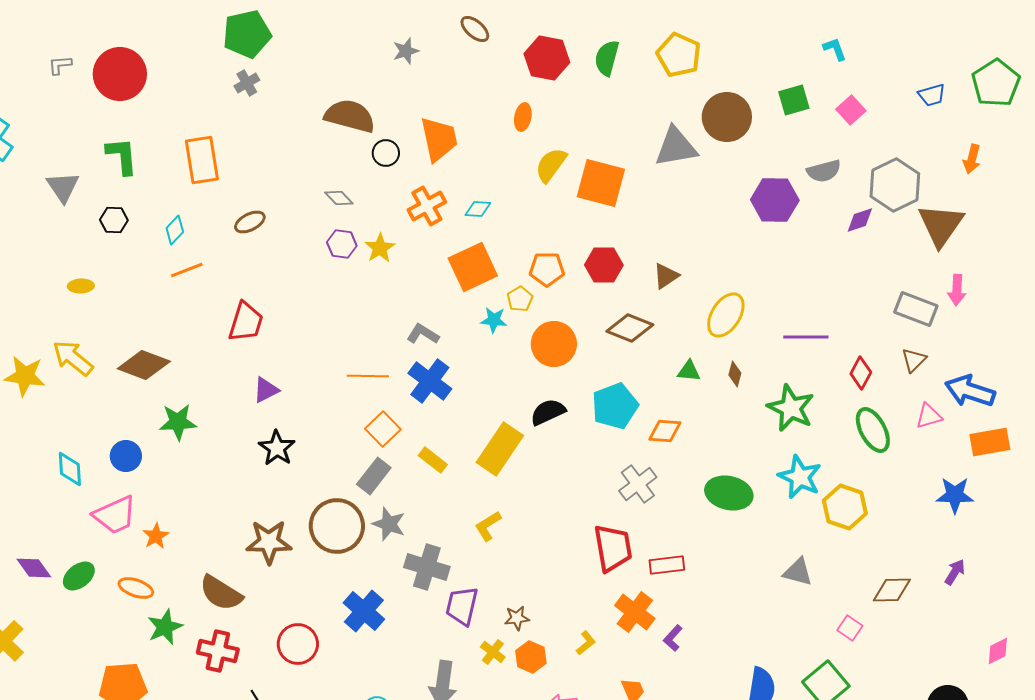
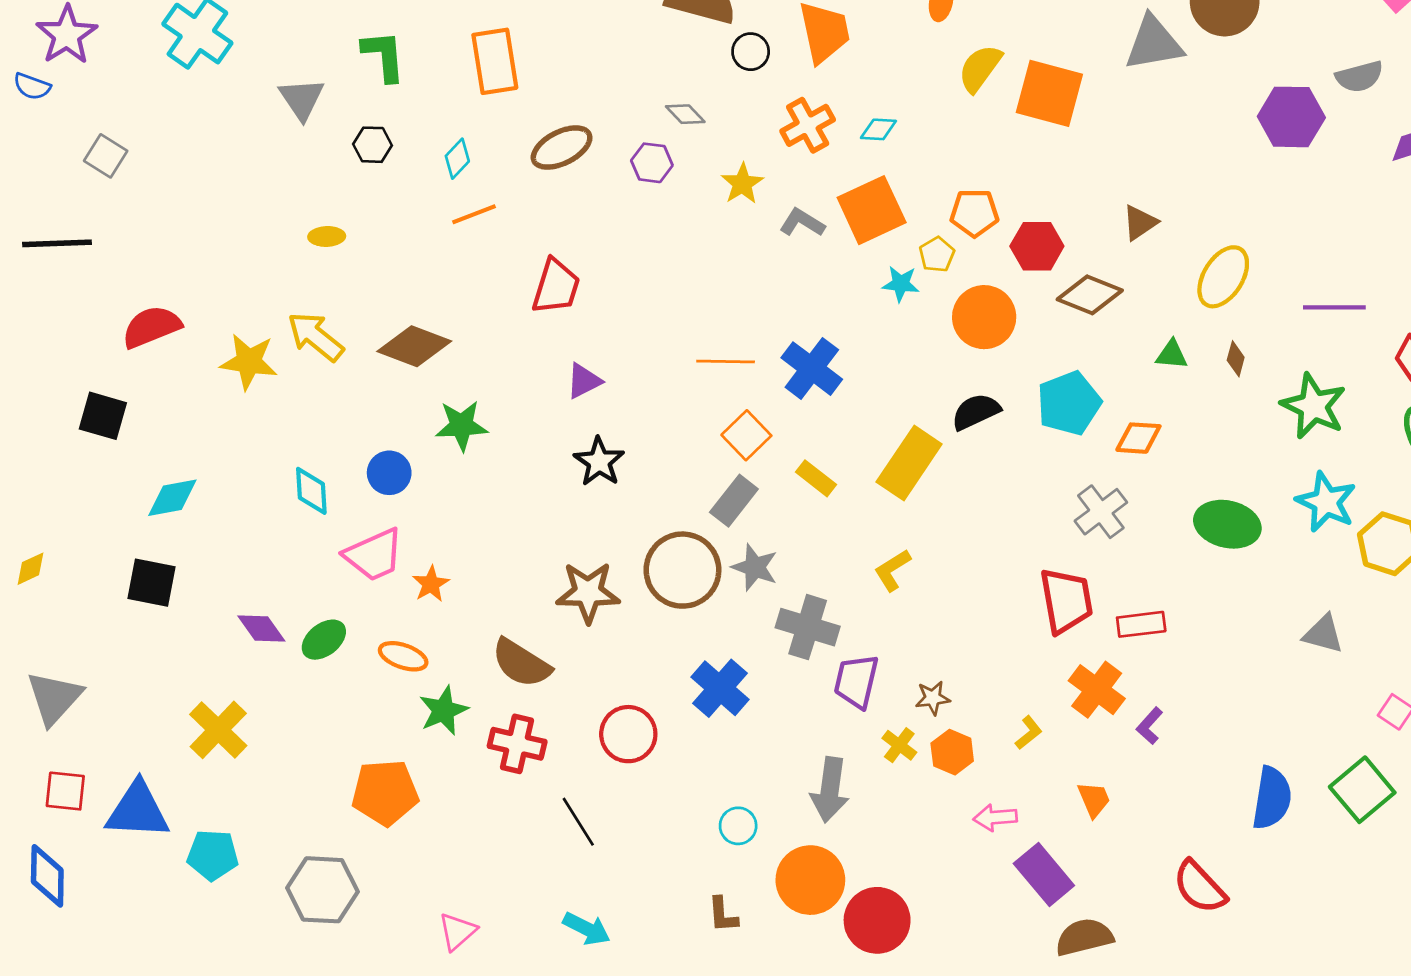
brown ellipse: (250, 222) -> (562, 148), size x1.4
purple hexagon: (342, 244) -> (652, 163), moved
red hexagon: (604, 265) -> (1037, 246), moved
gray L-shape: (423, 334) -> (802, 223), moved

